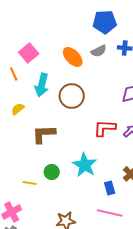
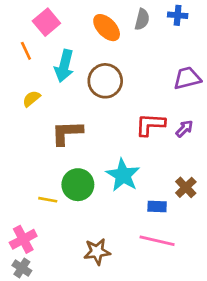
gray semicircle: (99, 51) -> (142, 19), turned -49
green circle: (52, 172) -> (78, 185), size x1.5
blue rectangle: (110, 188) -> (157, 207), turned -72

